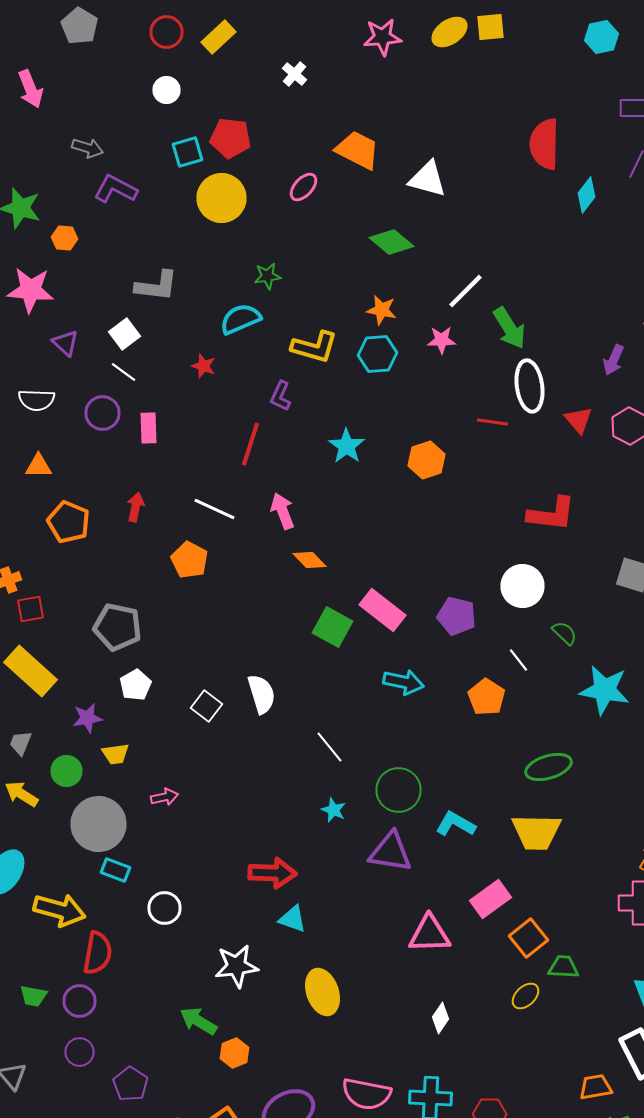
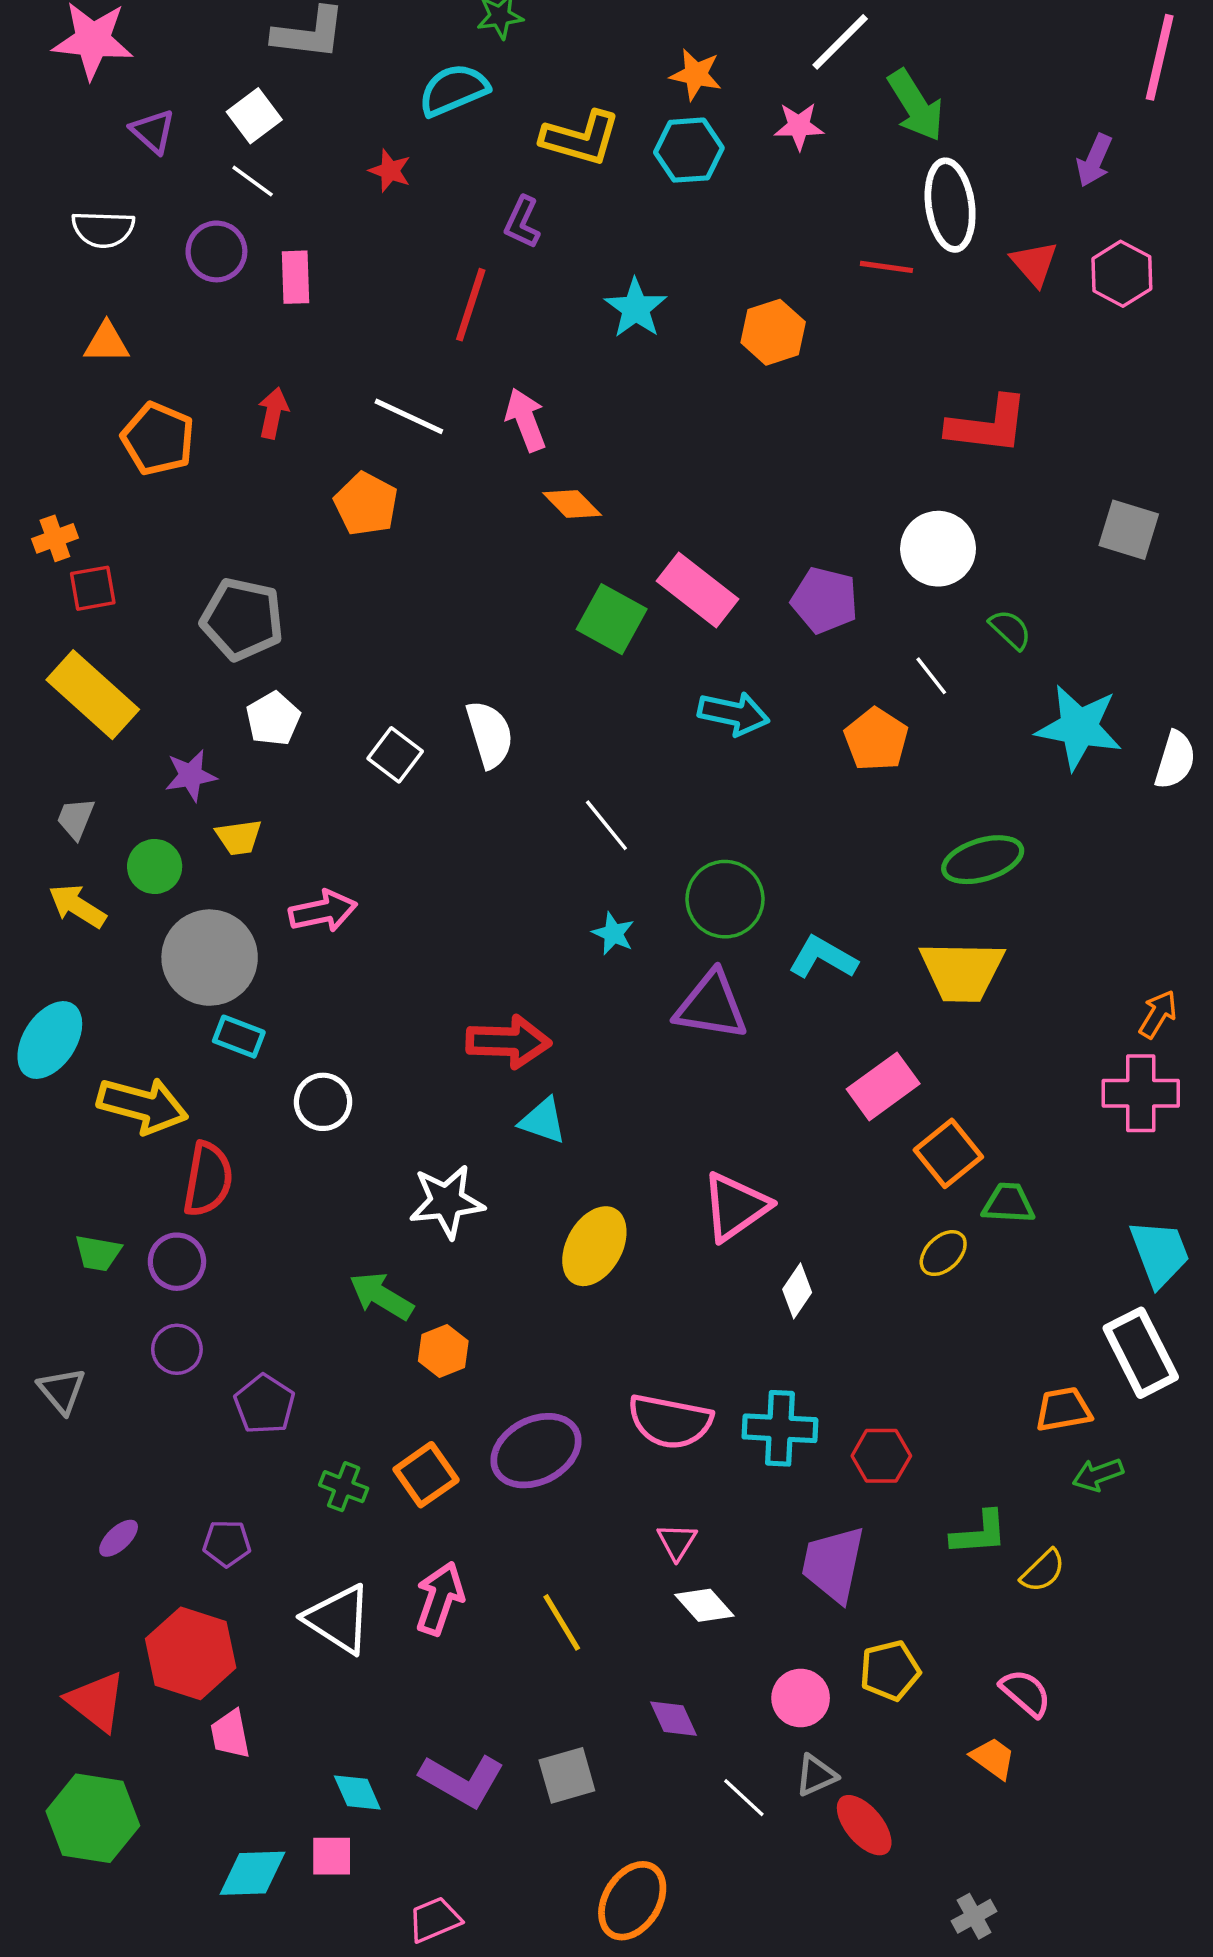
pink arrow: (164, 797) -> (323, 911), size x1.4
pink triangle: (430, 934) -> (735, 1207), moved, turned -33
yellow ellipse: (322, 992) -> (594, 1246), turned 48

